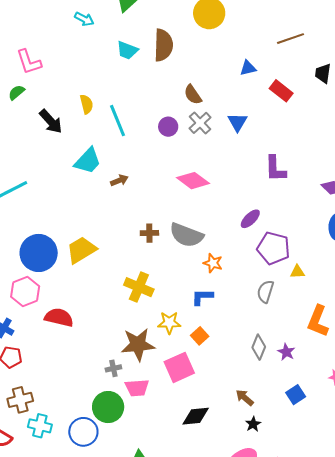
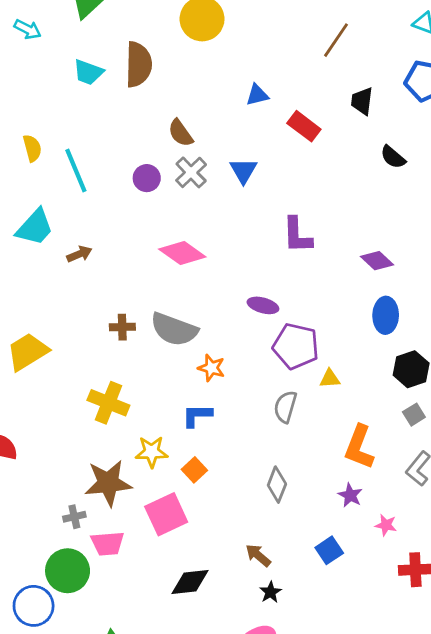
brown line: (290, 39) -> (336, 40), moved, turned -36
purple ellipse: (250, 219) -> (263, 305), turned 60
purple star: (286, 352) -> (350, 495), moved

